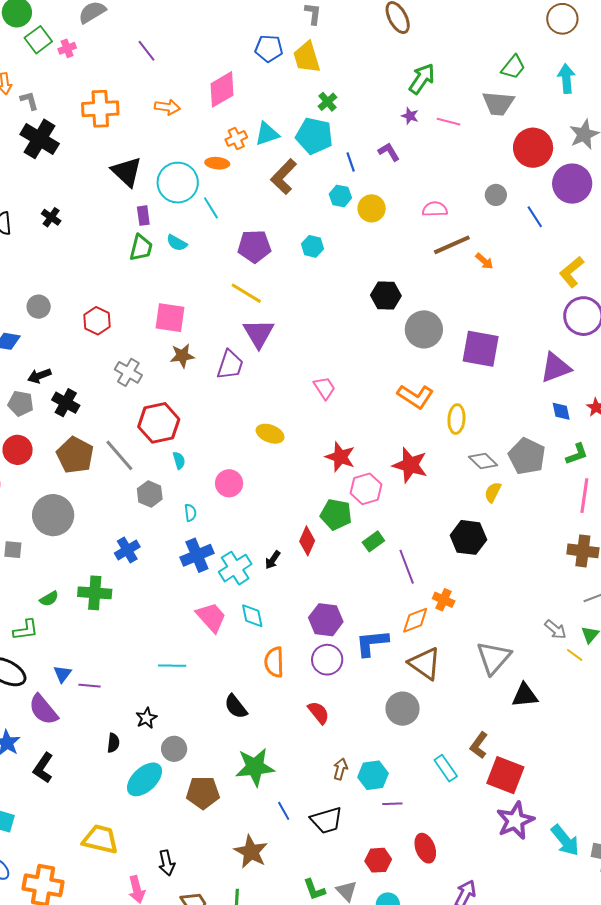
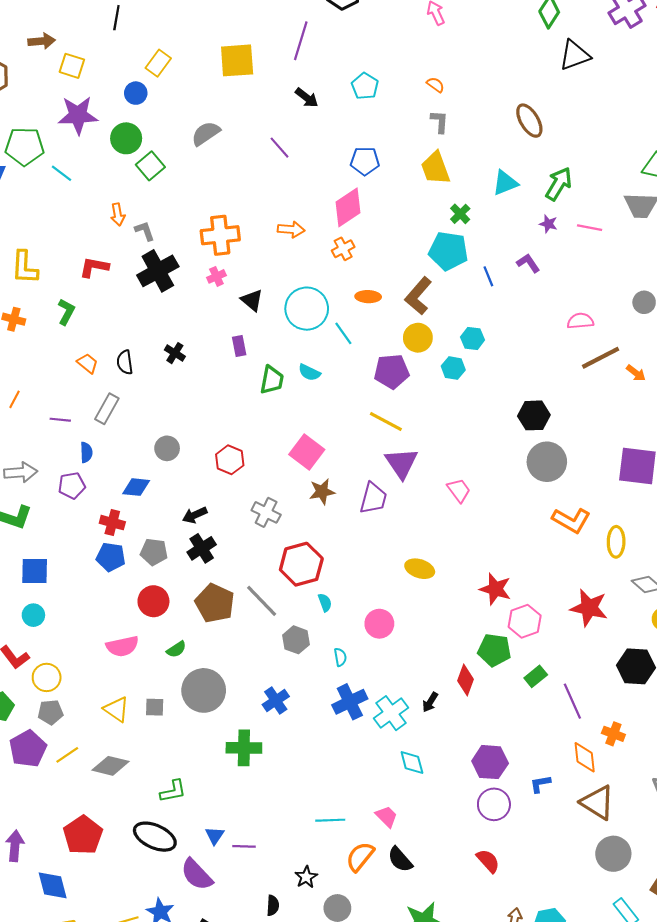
pink cross: (67, 48) -> (216, 276), moved
blue pentagon: (269, 48) -> (365, 161), moved
purple line: (147, 51) -> (279, 148), moved
cyan triangle: (267, 134) -> (505, 183), moved
orange cross: (236, 138) -> (343, 249), moved
black cross: (40, 139) -> (158, 271), turned 33
orange ellipse: (217, 163) -> (368, 297), moved
black triangle: (127, 172) -> (252, 300), size x0.7
cyan hexagon: (340, 196) -> (473, 338), moved
yellow circle: (372, 208) -> (418, 338), moved
purple rectangle: (143, 216) -> (239, 346), moved
pink square: (170, 318) -> (307, 452), turned 32
gray circle: (424, 329) -> (547, 462), moved
black arrow: (39, 376) -> (195, 515), moved
pink trapezoid: (324, 388) -> (459, 490), moved
black cross: (66, 403) -> (202, 548), turned 32
red star: (410, 465) -> (589, 608), moved
gray circle: (53, 515) -> (204, 690), moved
green semicircle: (49, 599) -> (176, 649), moved
pink trapezoid: (211, 617) -> (386, 816), moved, size x0.7
orange diamond: (415, 620) -> (585, 757), turned -72
blue L-shape: (372, 643) -> (540, 784), size x0.6
orange semicircle: (274, 662) -> (360, 857), moved, turned 44
gray circle: (403, 709) -> (613, 854), moved

